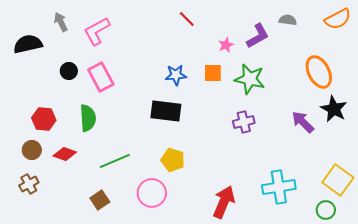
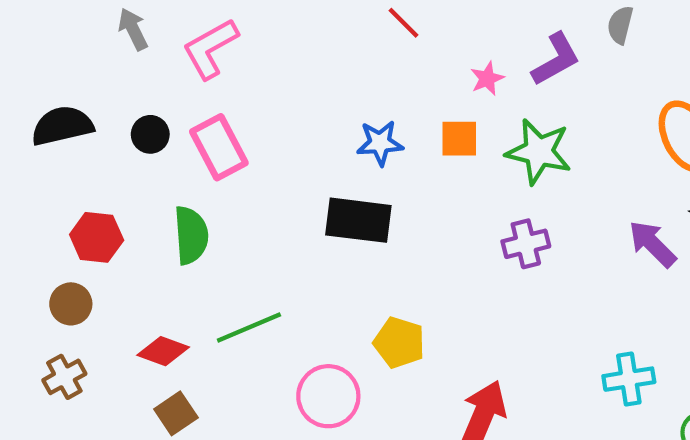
gray semicircle: (288, 20) -> (620, 25), turned -84
black semicircle: (28, 44) -> (62, 126), moved
red diamond: (65, 154) -> (163, 351), moved
yellow pentagon: (173, 160) -> (399, 343), moved
cyan cross: (279, 187) -> (629, 379), moved, size x0.7
brown square: (100, 200) -> (176, 413), moved

